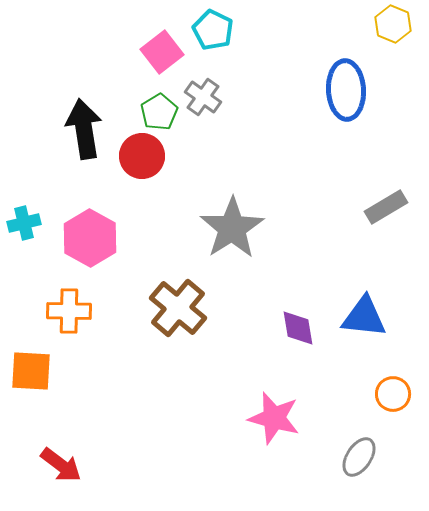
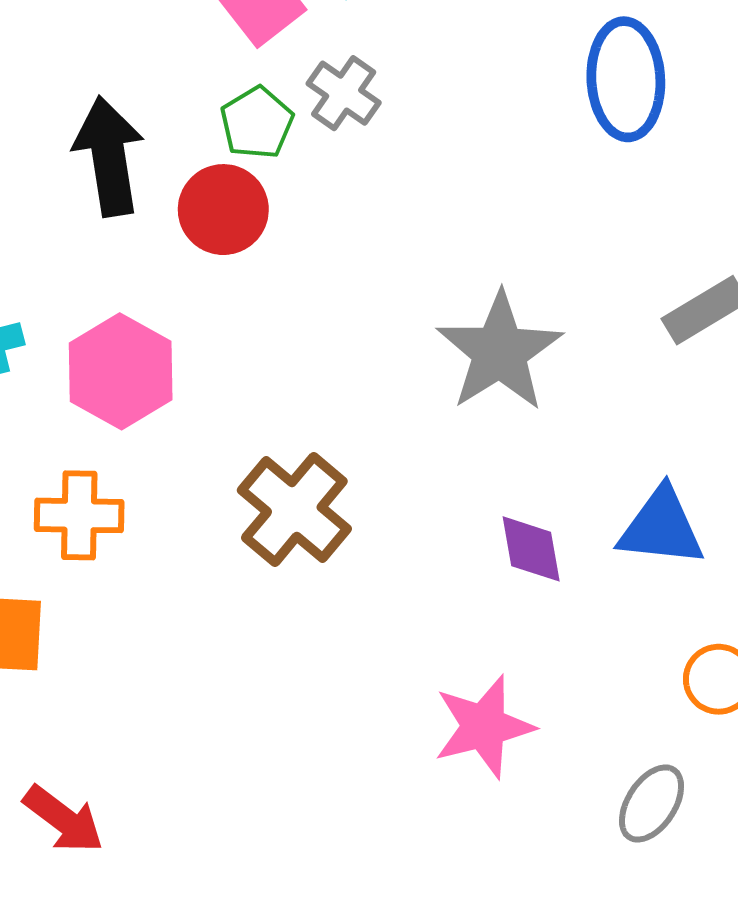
gray star: (232, 228) -> (500, 352), moved
pink star: (274, 418) -> (484, 727), turned -30

